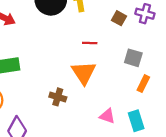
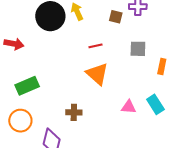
orange rectangle: (143, 84) -> (162, 67), moved
brown cross: (58, 97) -> (74, 112), moved

